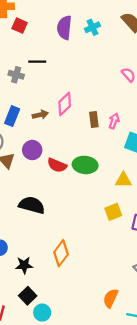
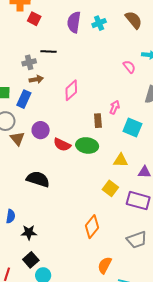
gray cross: (16, 75) -> (29, 62), turned -32
brown arrow: (40, 115) -> (36, 79), moved
brown rectangle: (94, 120) -> (98, 121), moved
yellow square: (113, 212) -> (110, 188), turned -35
orange diamond: (61, 253) -> (92, 227), moved

